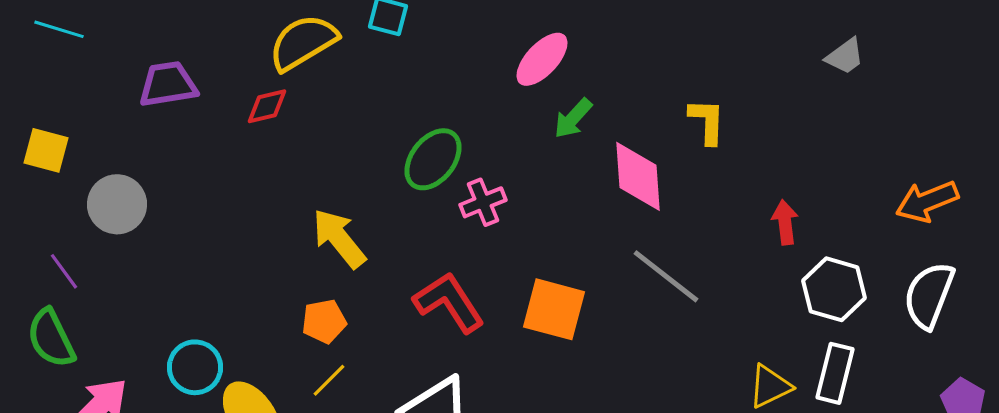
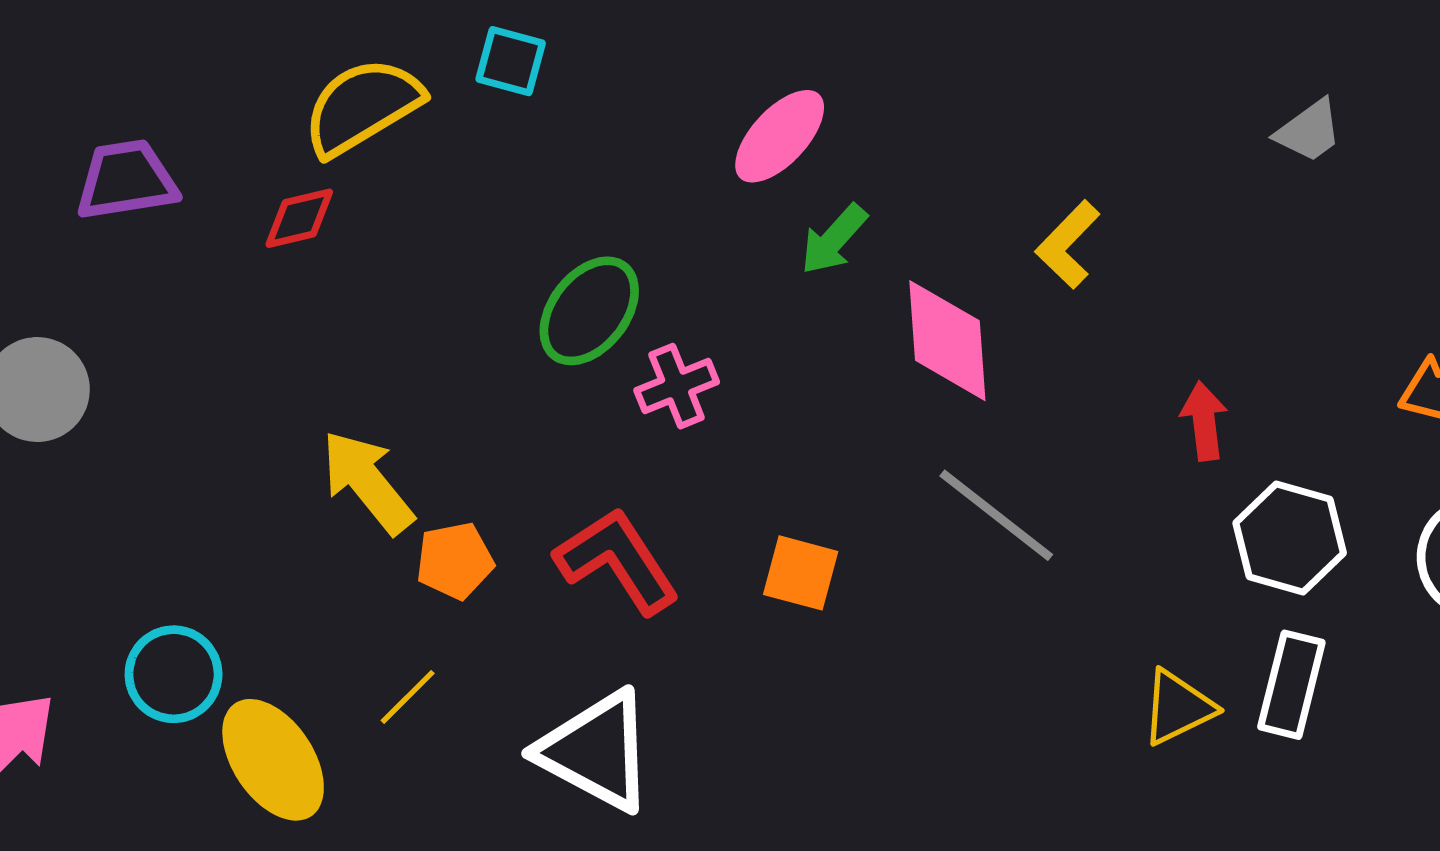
yellow L-shape: (707, 121) -> (1068, 245), turned -138
yellow arrow: (339, 238) -> (367, 482), moved
orange square: (554, 309) -> (801, 573), size x0.7
orange pentagon: (324, 321) -> (455, 561), moved

